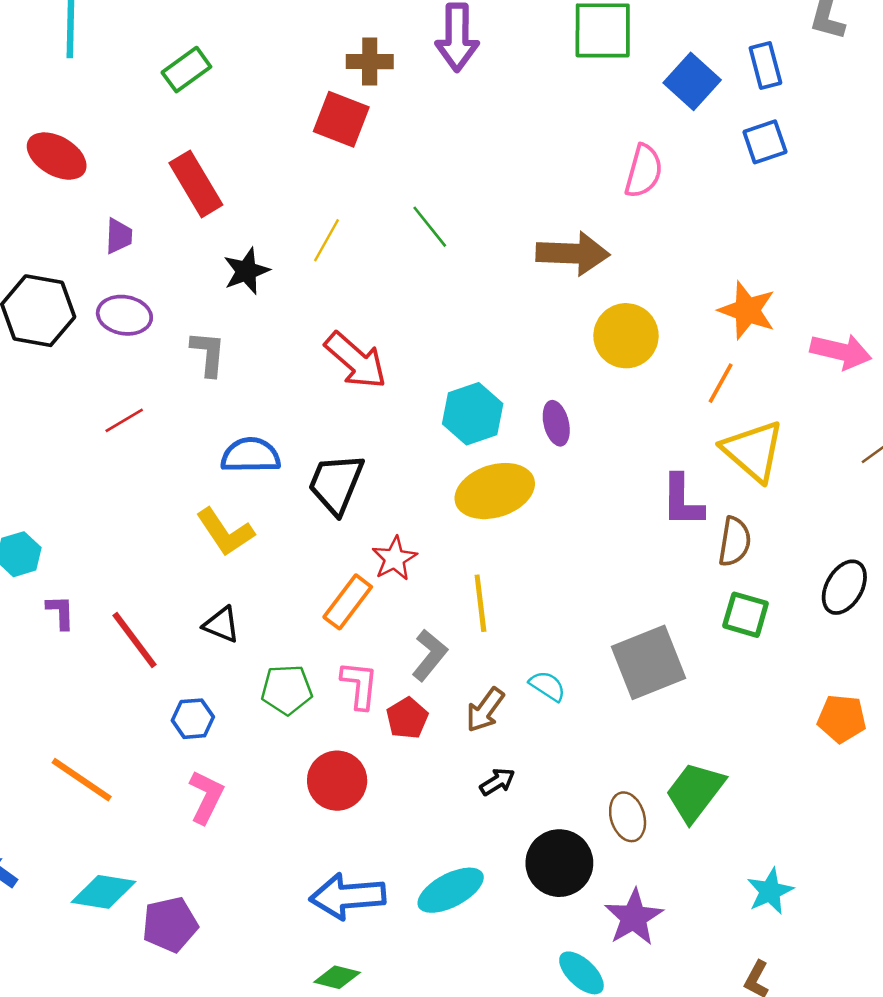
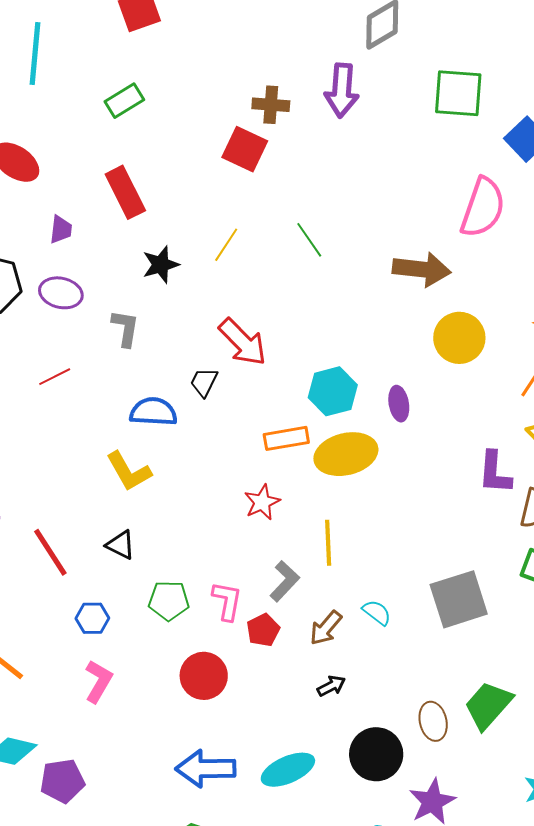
pink semicircle: (644, 171) -> (483, 208), size x1.4
black trapezoid: (336, 484) -> (204, 382), moved, size x0.6
orange rectangle: (348, 602) -> (286, 438), moved, turned 39

